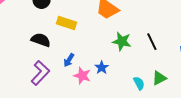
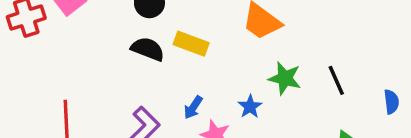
black semicircle: (41, 40) -> (148, 49), moved
blue star: (102, 68) -> (250, 107), moved

